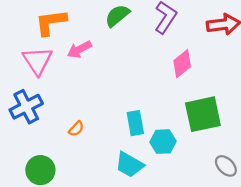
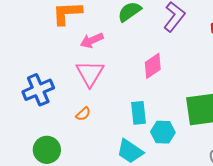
pink triangle: (37, 61) -> (90, 73), moved
pink diamond: (182, 64) -> (153, 66), moved

